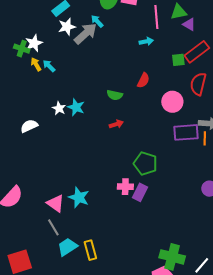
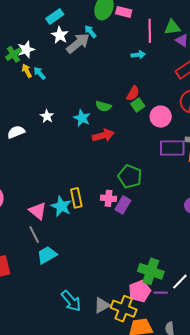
white star: (67, 27) -> (60, 35), turned -30
green cross: (22, 49) -> (13, 54), turned 35
green square: (178, 60) -> (138, 105), moved, turned -32
cyan star: (76, 107) -> (82, 118), moved
red arrow: (116, 124) -> (103, 135), size x1.5
yellow rectangle: (90, 250) -> (76, 198), moved

